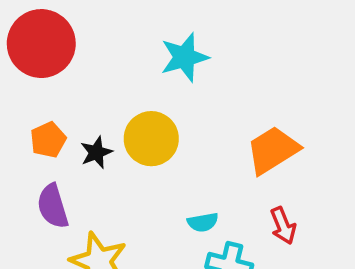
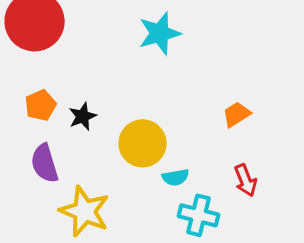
yellow circle: (151, 139) -> (143, 143), moved
orange trapezoid: (273, 150) -> (237, 114), size x0.6

